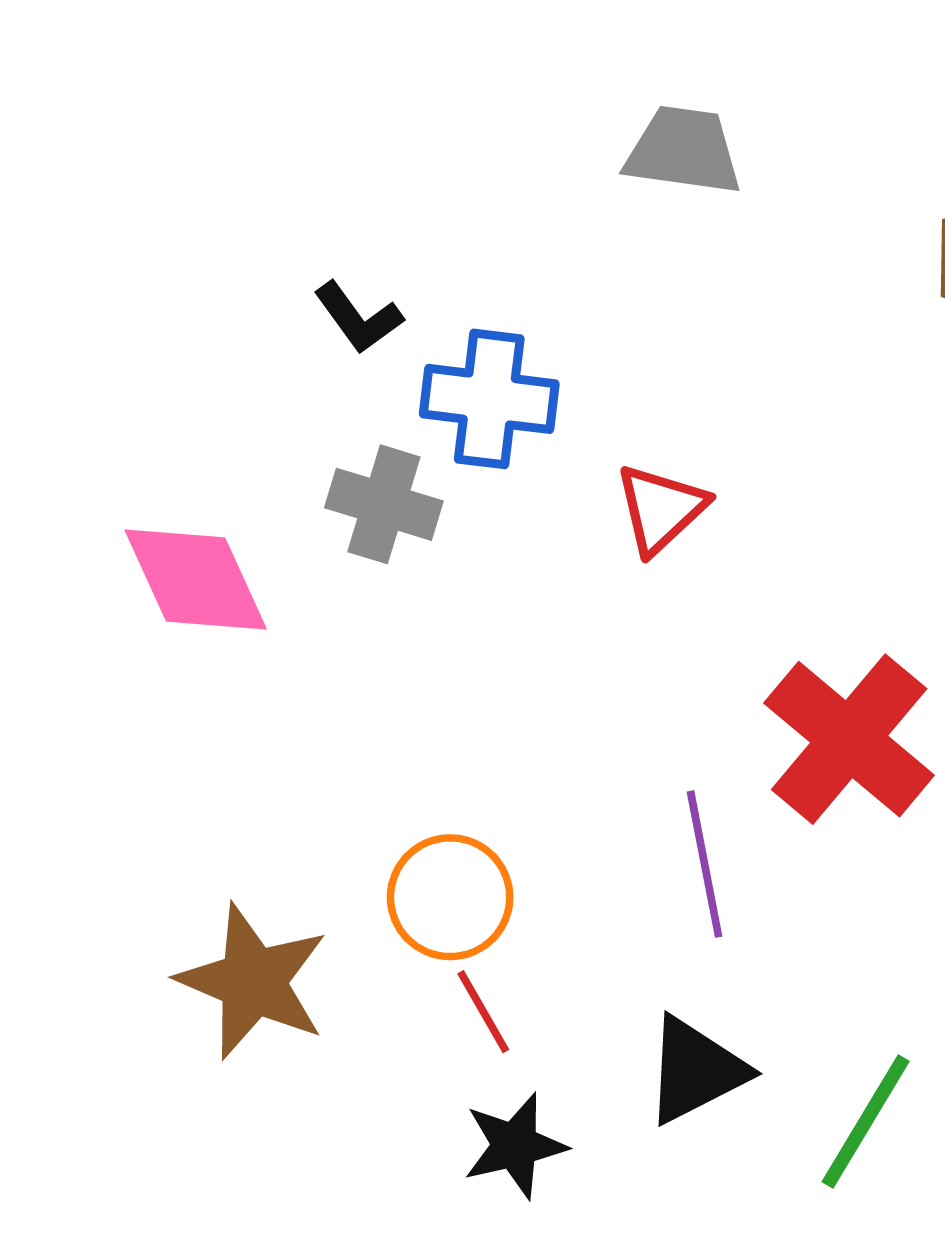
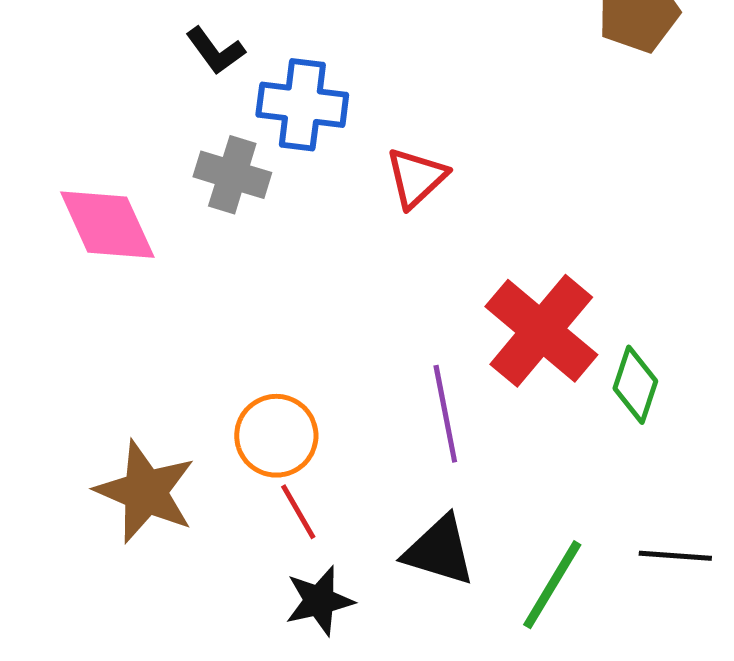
black triangle: (695, 1070) -> (439, 551), turned 44

